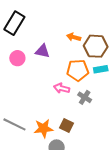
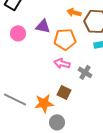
orange pentagon: (78, 70) -> (65, 39), moved
brown square: (67, 125) -> (64, 92), moved

